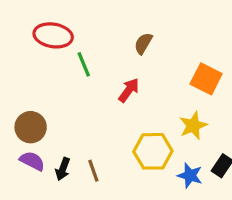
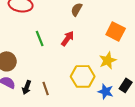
green line: (84, 64) -> (40, 38), moved

